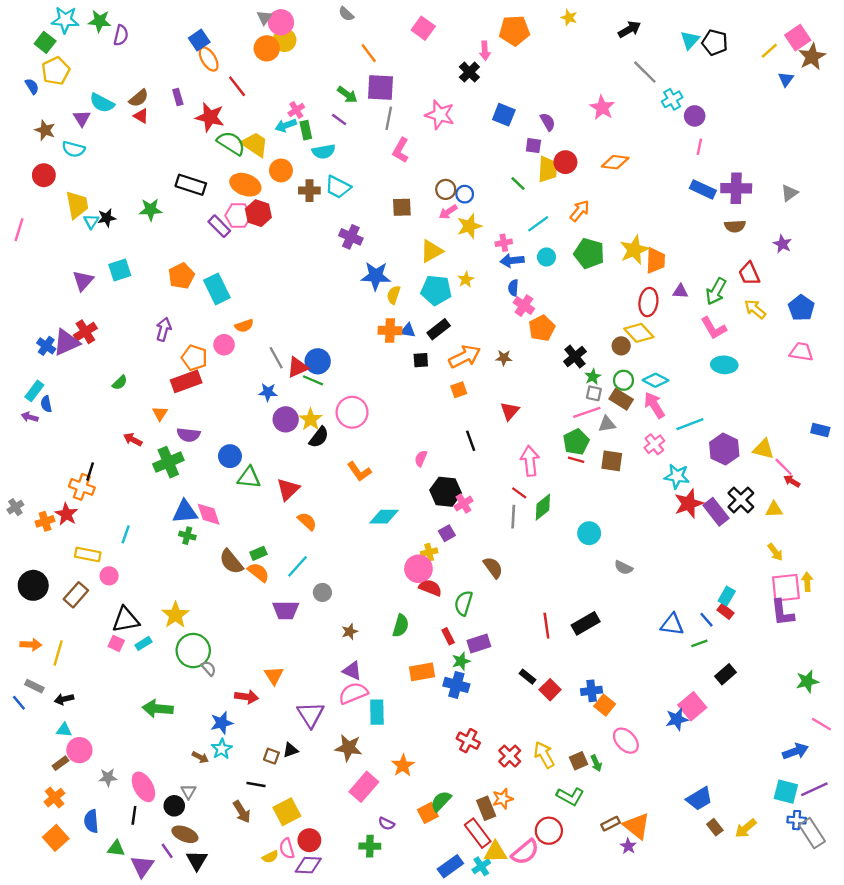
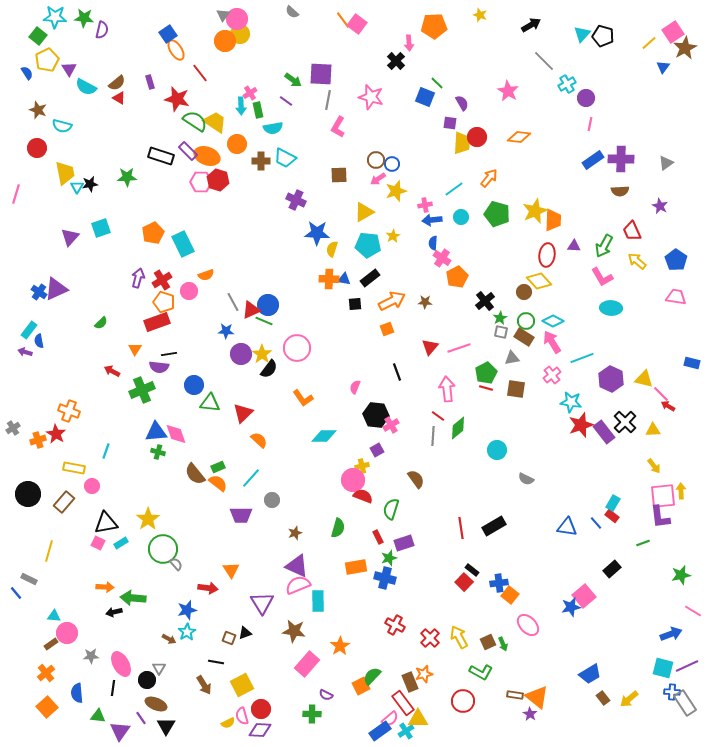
orange line: (369, 53) -> (343, 20), moved
purple triangle: (82, 118) -> (69, 69), moved
cyan arrow: (286, 125) -> (241, 106), turned -72
green line: (518, 183) -> (437, 83), moved
blue rectangle: (703, 189) -> (593, 160), turned -60
purple rectangle: (219, 226) -> (188, 151), moved
red cross: (85, 332) -> (162, 280), moved
pink line: (587, 412) -> (459, 348), moved
black line: (90, 472) -> (169, 354), moved, turned 63
green line: (699, 643) -> (643, 543), moved
orange arrow: (31, 645) -> (105, 587), moved
purple triangle: (352, 671) -> (297, 566), size x1.4
black rectangle: (528, 677) -> (472, 570), moved
black arrow: (64, 699) -> (114, 612), moved
brown rectangle: (610, 824) -> (515, 695), turned 35
pink semicircle: (525, 852) -> (390, 719), moved, size x0.7

